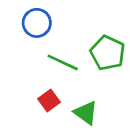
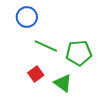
green pentagon: (108, 53) -> (79, 53), moved, turned -30

